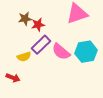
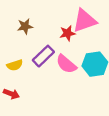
red star: (38, 25) -> (67, 33), moved
yellow semicircle: (24, 57) -> (15, 65), moved

